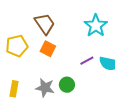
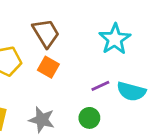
green circle: (67, 85) -> (89, 118), moved

